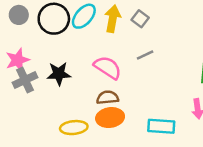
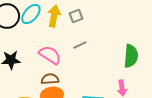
gray square: (140, 19) -> (76, 16), turned 32

